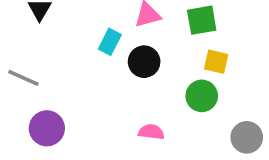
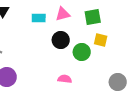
cyan rectangle: (110, 42) -> (39, 18), moved, turned 64
green circle: (202, 96) -> (82, 52), moved

